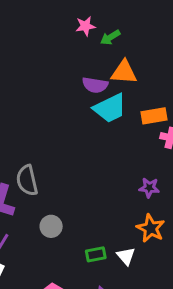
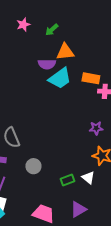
pink star: (85, 26) -> (23, 25), moved
orange rectangle: (154, 116) -> (91, 78), turned 30

